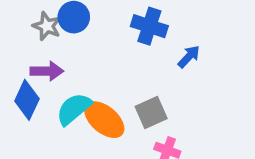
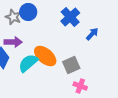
blue cross: (149, 26) -> (70, 17), turned 30
orange ellipse: (104, 120) -> (45, 56), moved

